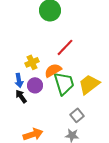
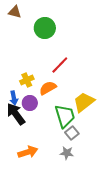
green trapezoid: (64, 83) -> (65, 116), moved
black arrow: (21, 96) -> (16, 114), size x1.6

